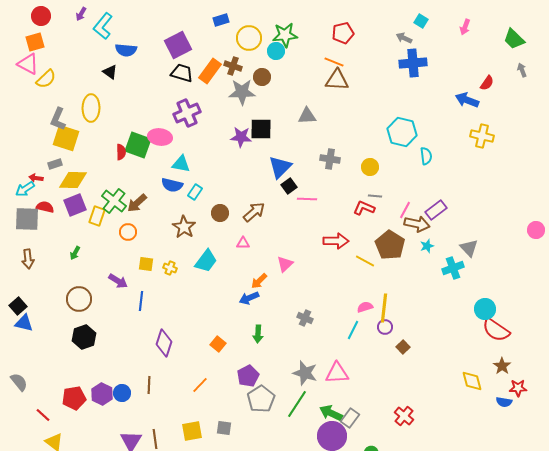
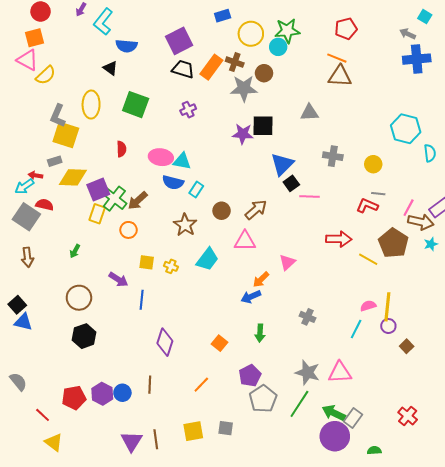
purple cross: (187, 113) -> (188, 110), size x0.6
pink ellipse: (160, 137) -> (161, 157), moved
green square: (138, 145) -> (136, 105), moved
purple square: (75, 205) -> (98, 189), moved
gray square: (27, 219) -> (26, 217), turned 32
pink triangle: (243, 243) -> (245, 241), size x1.6

